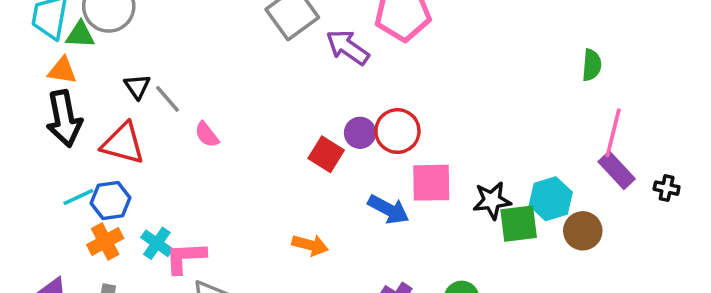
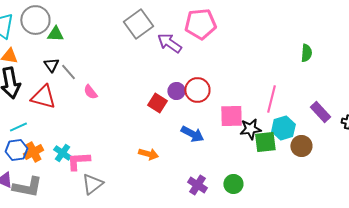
green triangle: (80, 35) -> (55, 34), moved
pink line: (613, 133) -> (271, 99), moved
pink square: (431, 183) -> (231, 116), moved
blue hexagon: (111, 201) -> (16, 150), moved

